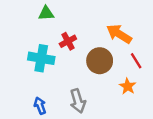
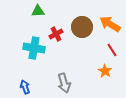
orange arrow: (119, 34) -> (110, 24), moved
brown circle: (100, 61) -> (82, 27), moved
blue arrow: (40, 106) -> (25, 87), moved

